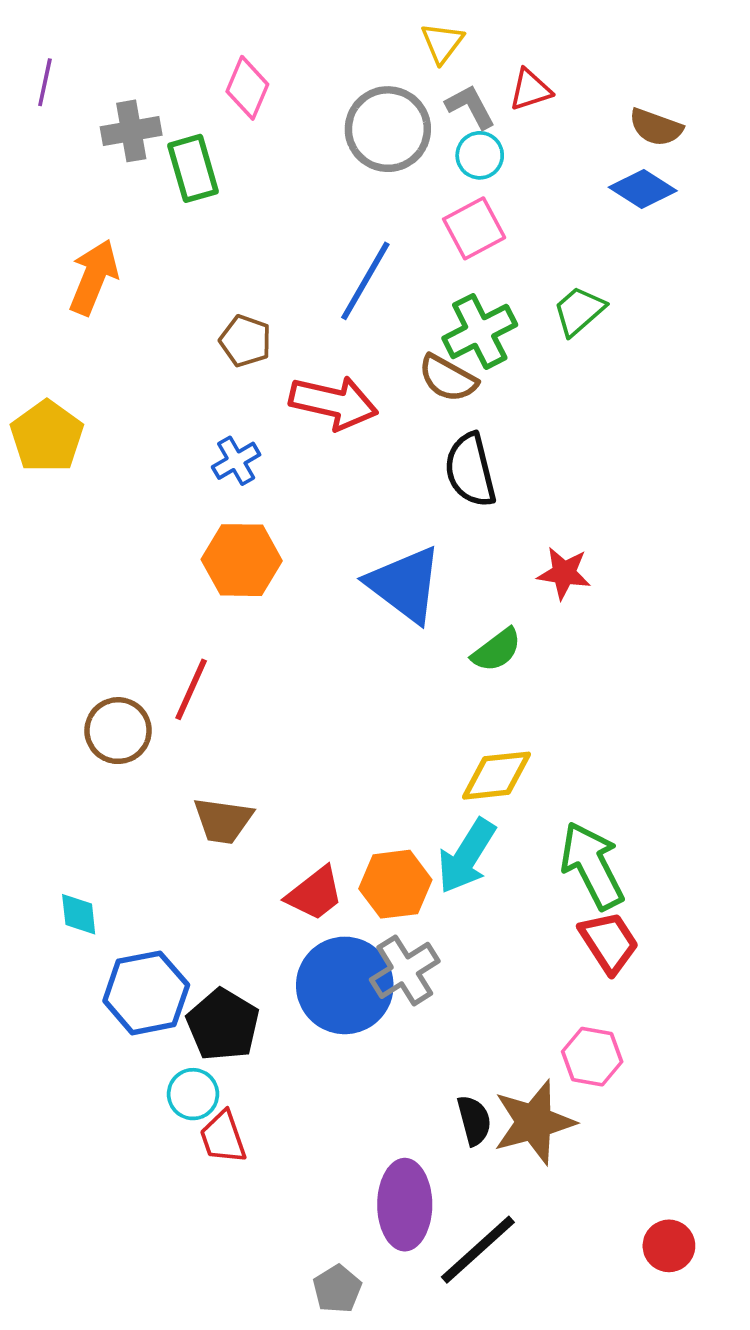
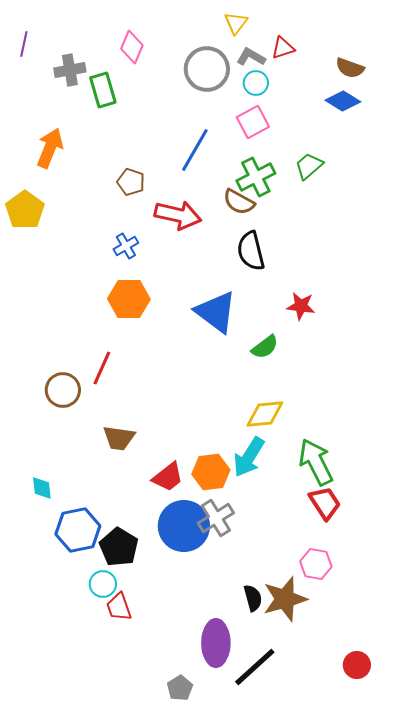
gray L-shape: (470, 107) -> (251, 57), turned -32
yellow pentagon: (47, 436) -> (25, 210), moved

